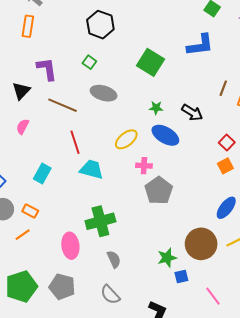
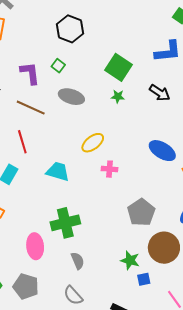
purple L-shape: (47, 69) -> (30, 73), moved
green star: (156, 108) -> (118, 96), moved
black arrow: (192, 113) -> (160, 93), moved
blue ellipse: (165, 135) -> (162, 151), moved
red line: (75, 142) -> (22, 142), moved
gray pentagon: (159, 191) -> (141, 212), moved
green star: (167, 258) -> (130, 260), turned 30

